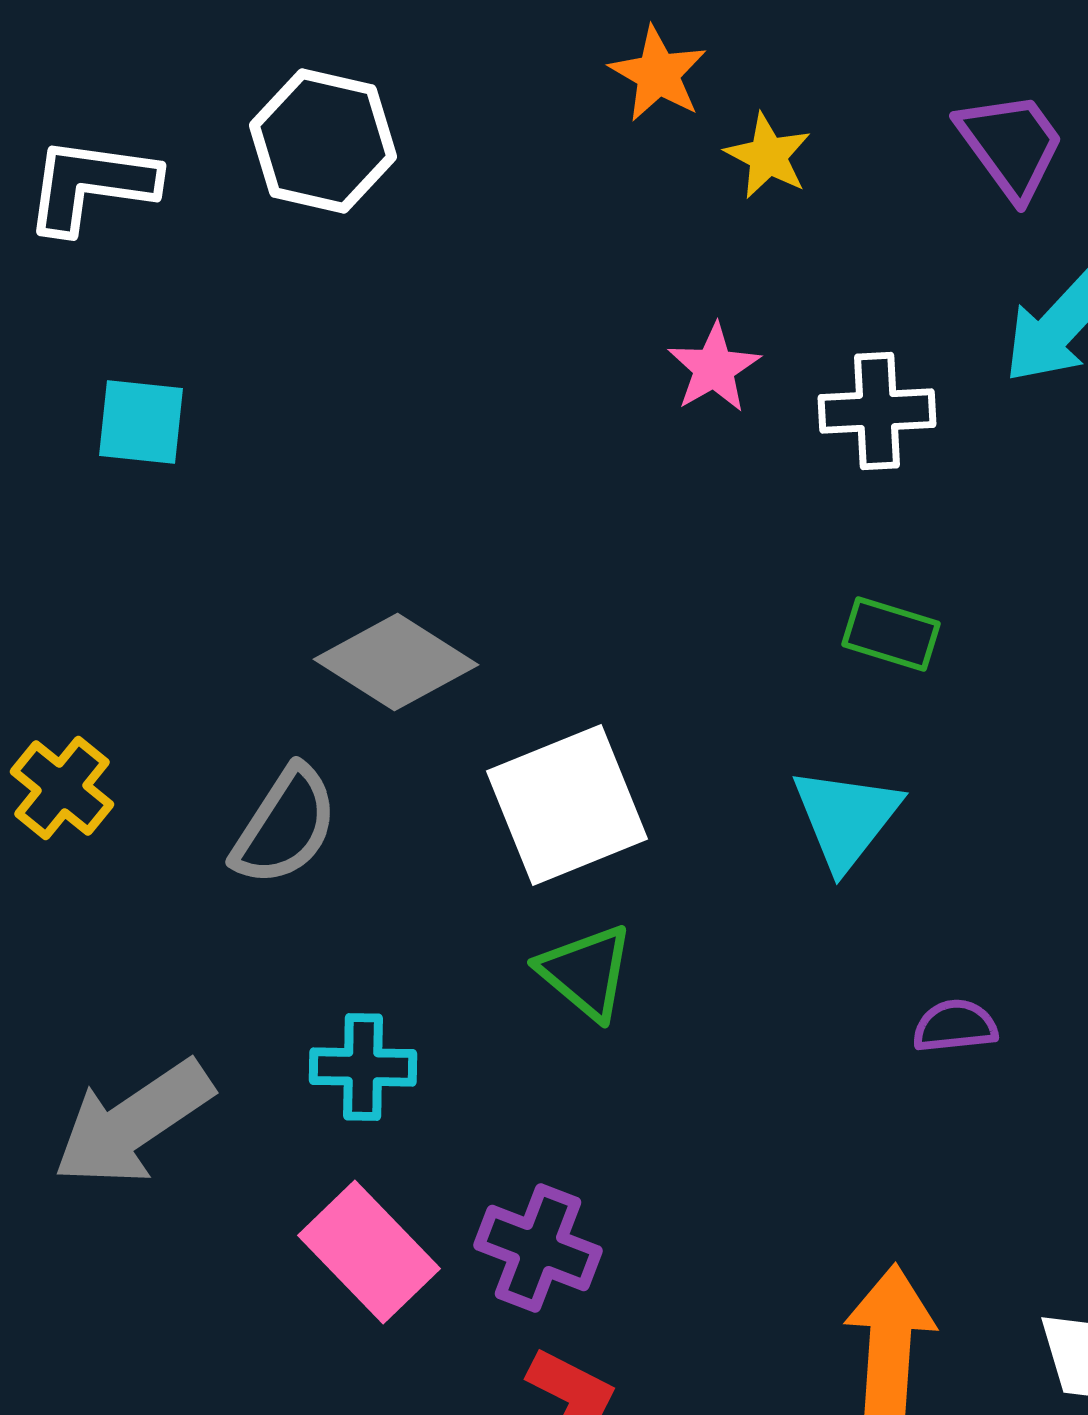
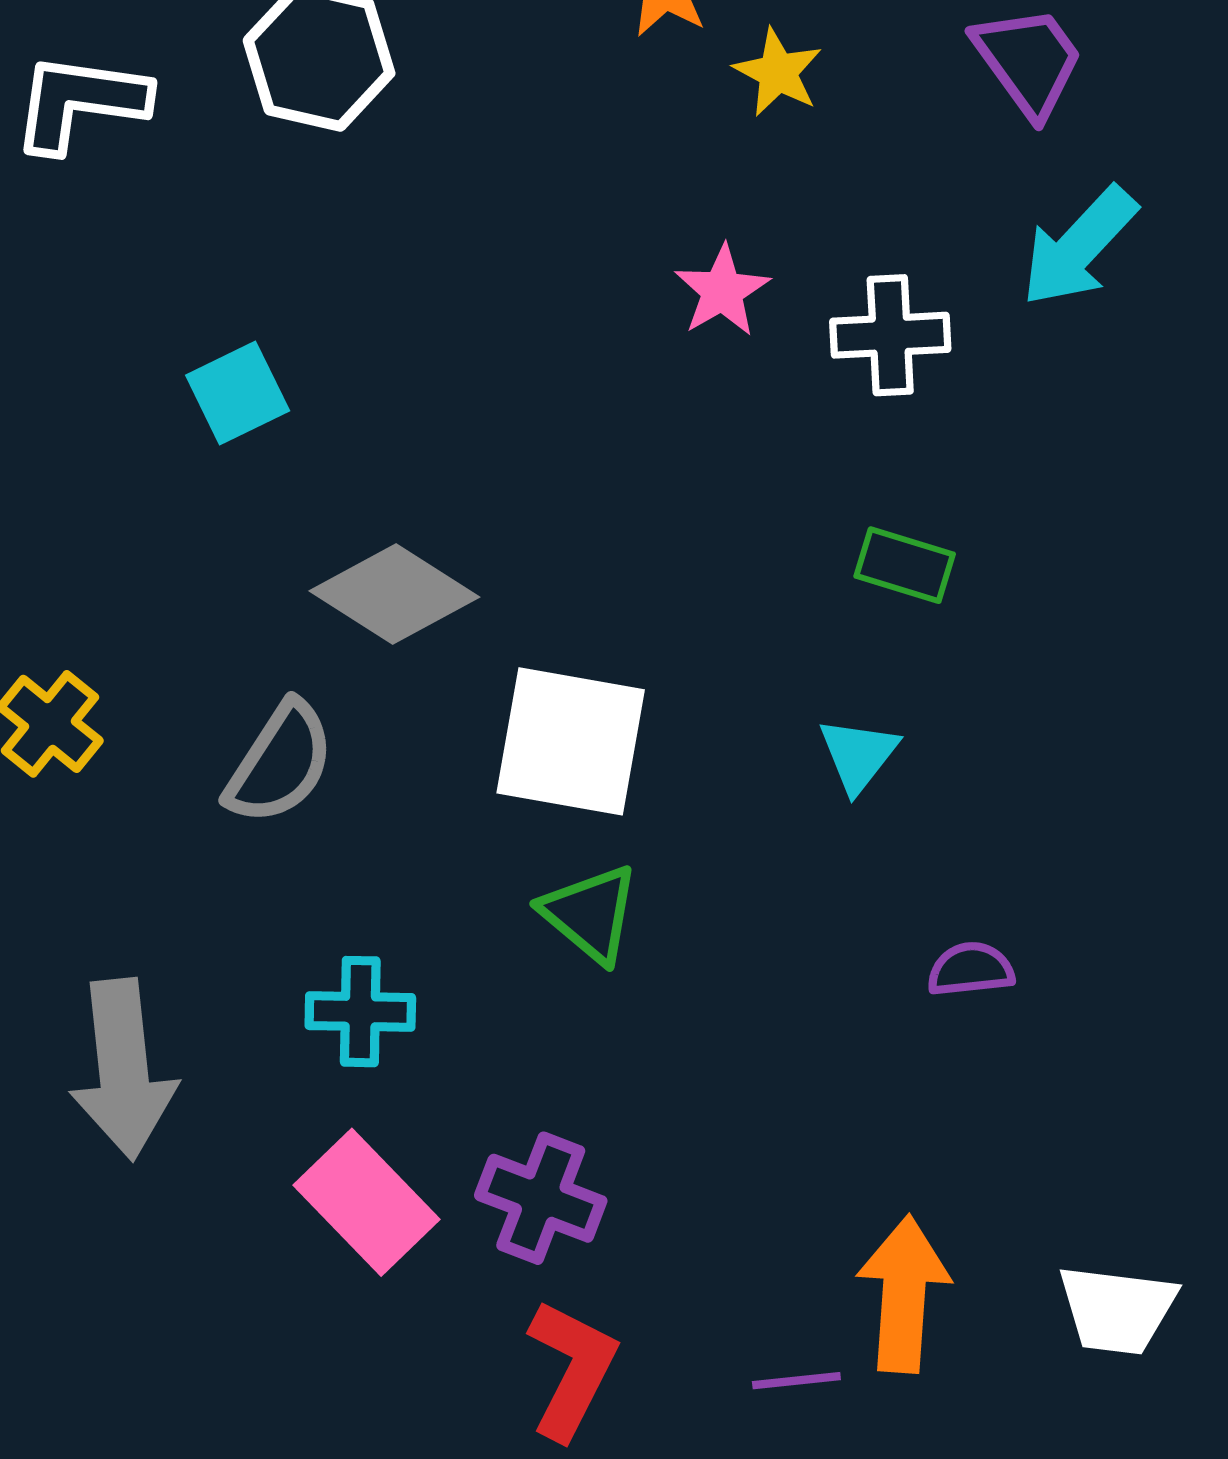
cyan square: (141, 422) -> (238, 393), moved, turned -32
white square: (567, 805) -> (571, 741), turned 32
cyan triangle: (846, 818) -> (858, 755), size x0.7
gray arrow: (133, 1123) -> (123, 1069), turned -62

